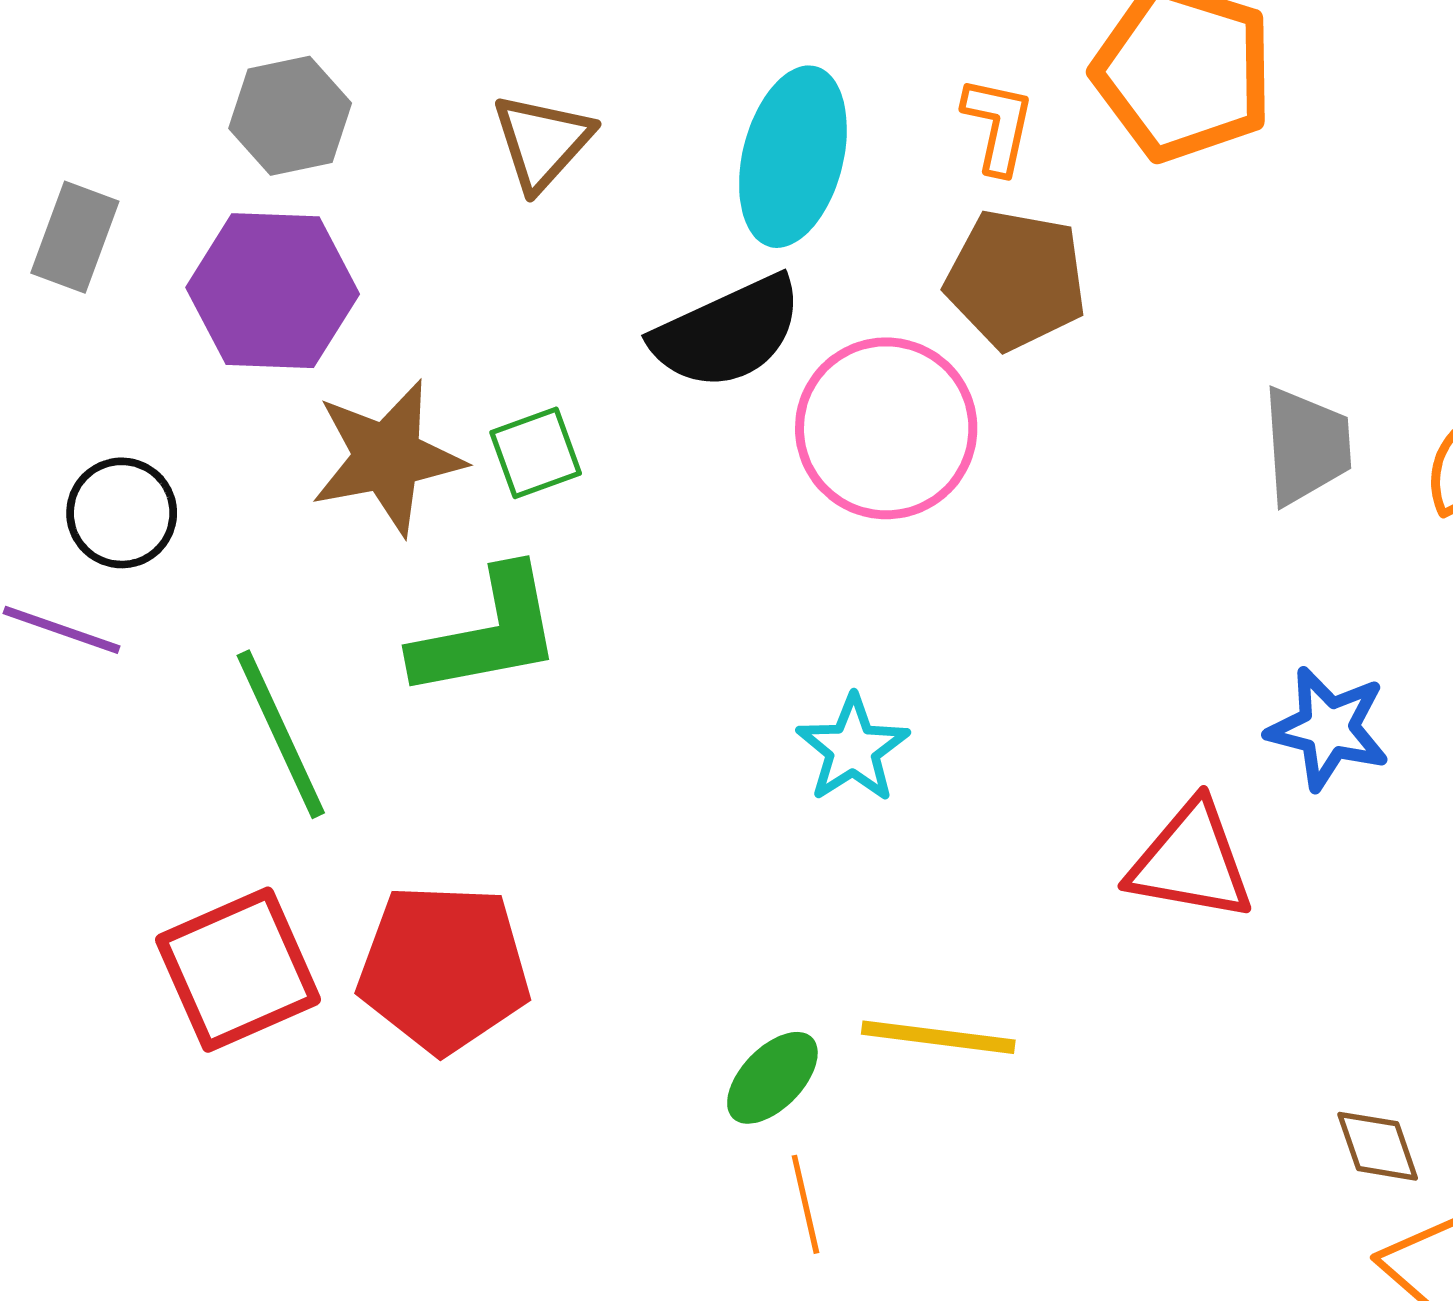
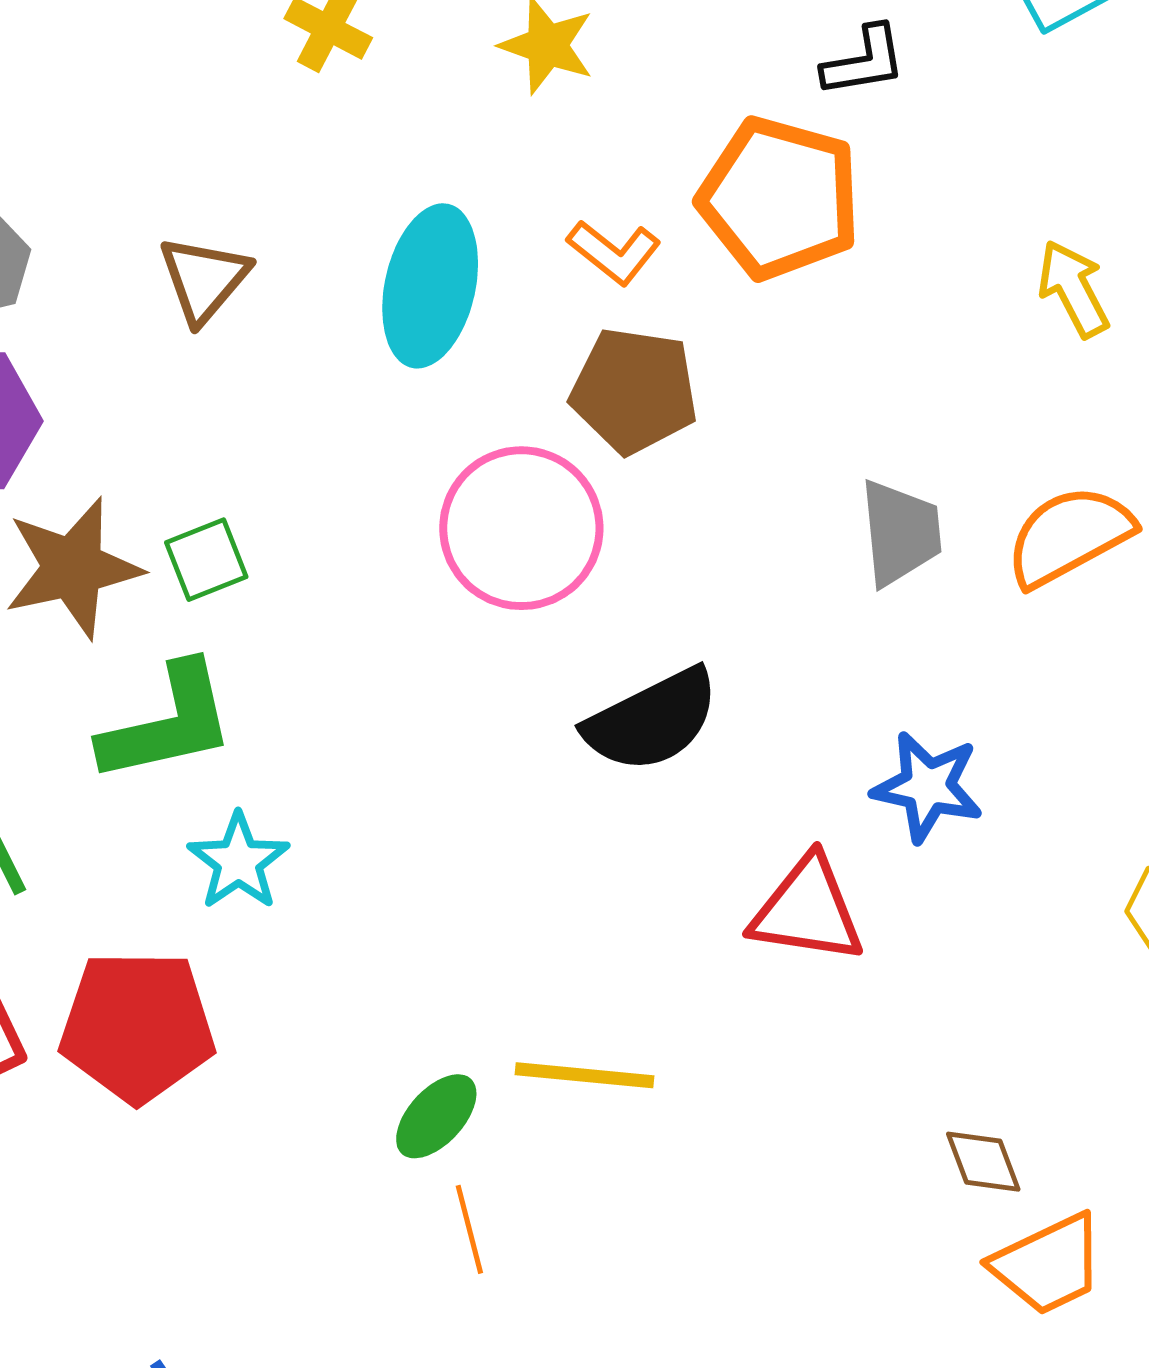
orange L-shape: (998, 125) -> (614, 252), turned 118
black semicircle: (727, 333) -> (652, 720), moved
cyan star: (853, 749) -> (238, 861), moved

